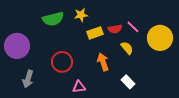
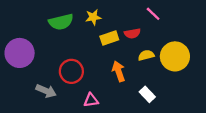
pink line: (133, 27) -> (153, 14), moved
yellow circle: (160, 38) -> (175, 56), moved
yellow semicircle: (127, 48) -> (146, 55), turned -64
gray arrow: (28, 79) -> (46, 91), moved, turned -84

